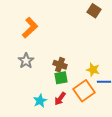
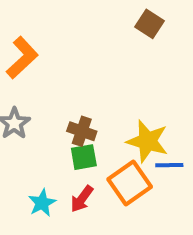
yellow star: (93, 70) -> (147, 141), size x1.5

